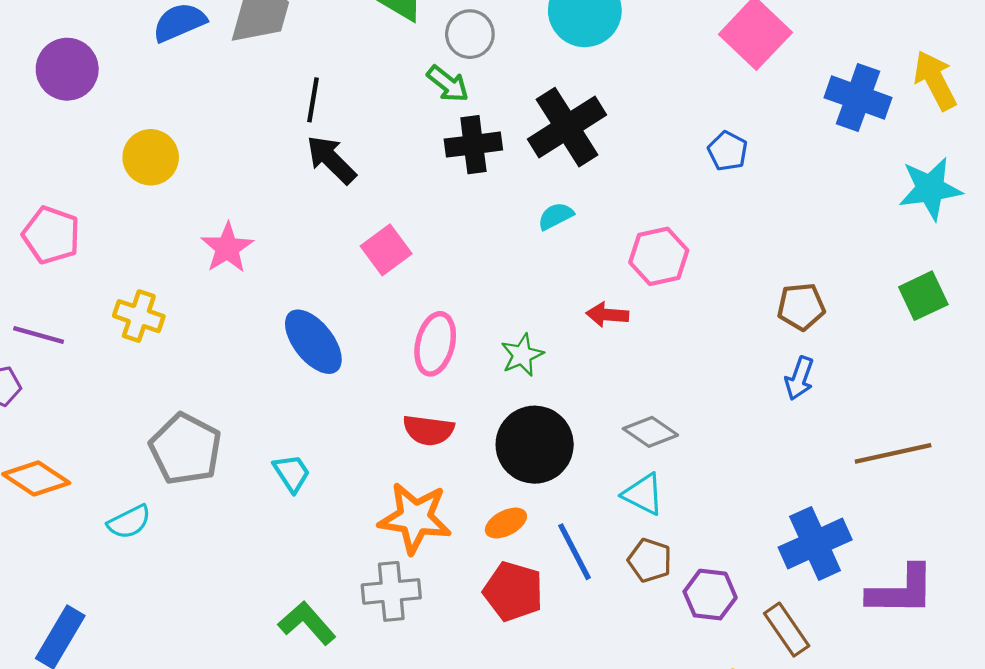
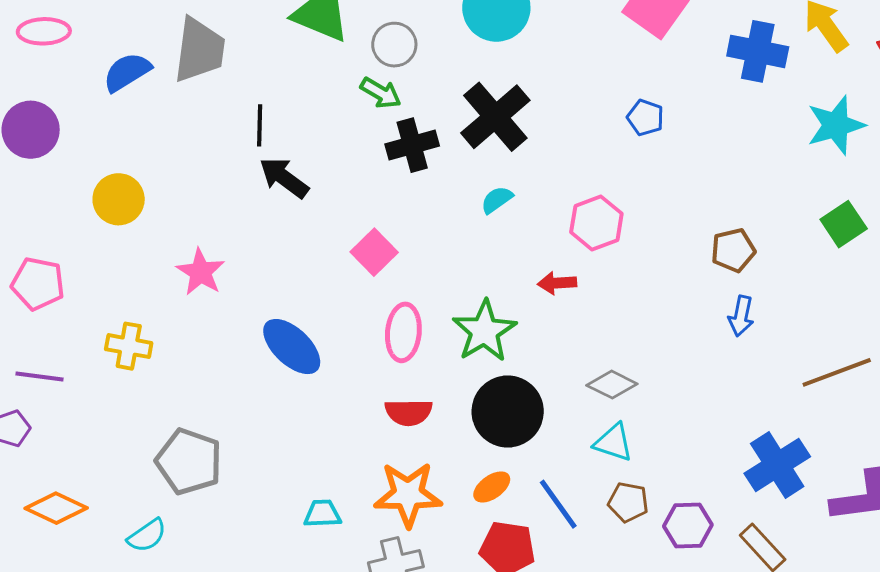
pink square: (386, 250) -> (374, 252), moved
green star: (522, 355) -> (484, 331), size x1.6
cyan trapezoid: (292, 473) -> (322, 514), moved, turned -51

